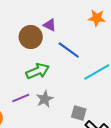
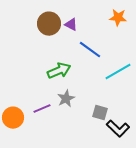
brown circle: (31, 37) -> (49, 24), moved
purple line: (21, 98) -> (42, 109), moved

